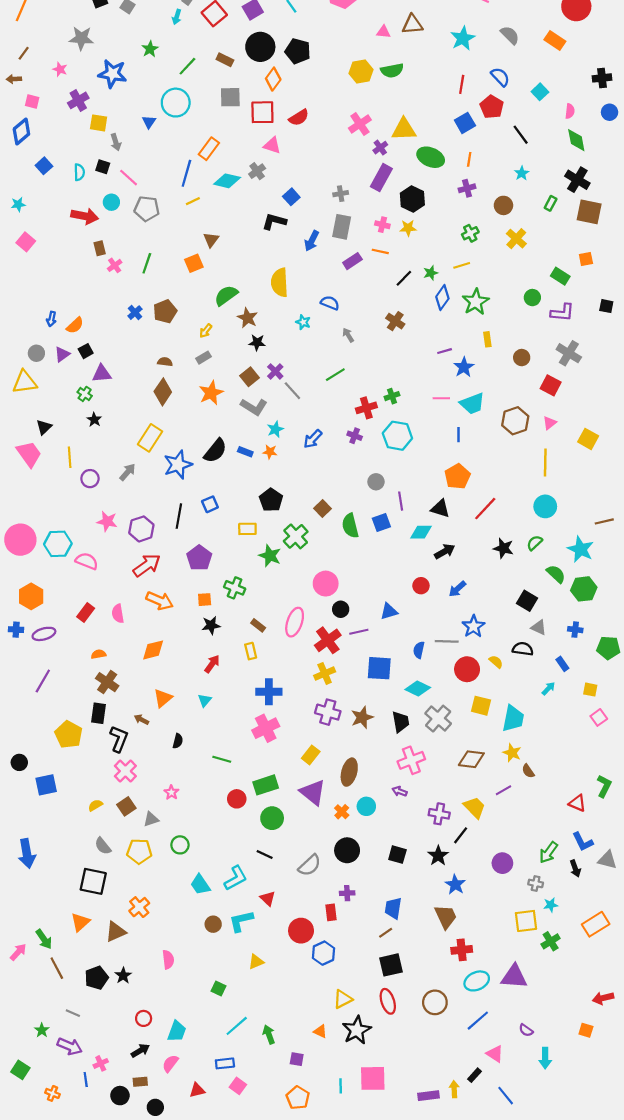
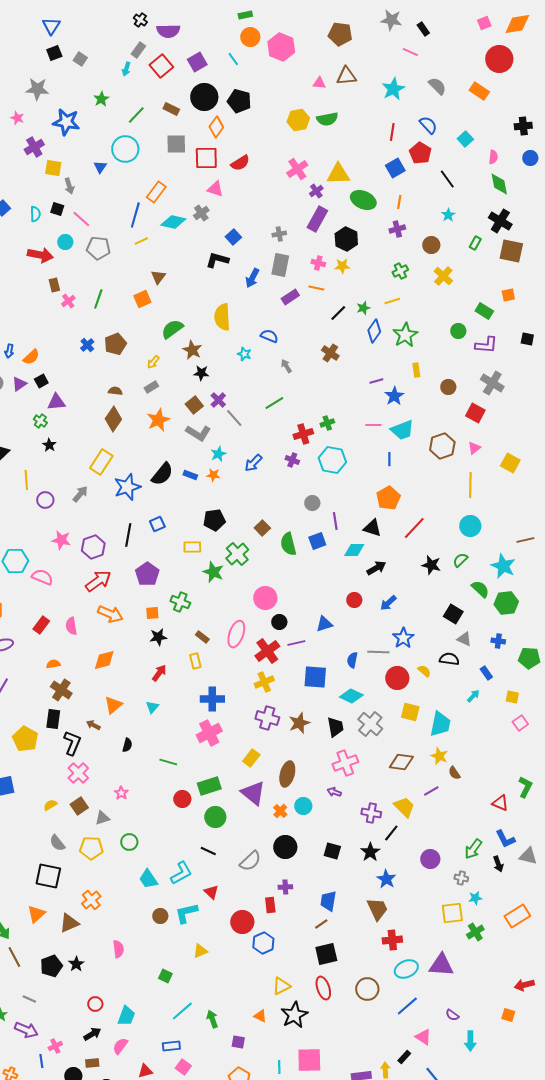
black pentagon: (271, 500) -> (214, 520), turned 30

